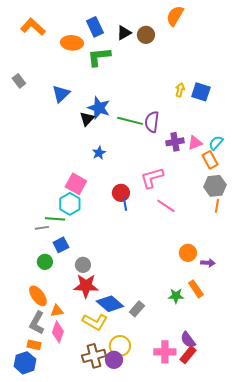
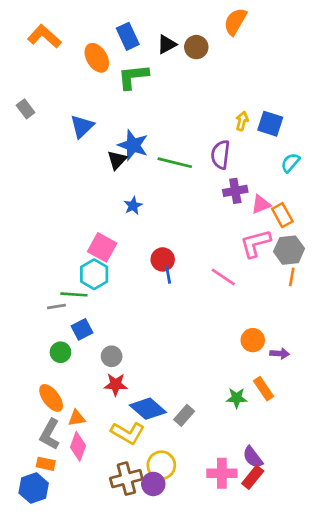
orange ellipse: (72, 43) -> (97, 58), turned 55
purple semicircle: (152, 122) -> (220, 155), moved
pink triangle: (195, 143) -> (261, 204), moved
cyan semicircle: (216, 143) -> (290, 163), moved
pink L-shape: (152, 178) -> (255, 243), moved
red star: (86, 286) -> (116, 385), size x0.7

